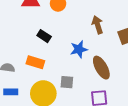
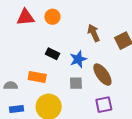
black rectangle: (44, 36) -> (52, 54), moved
gray square: (67, 82) -> (76, 83), moved

